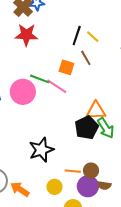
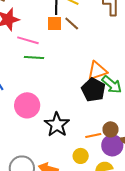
orange square: (66, 67) -> (54, 24), moved
pink line: (57, 86) -> (28, 40), moved
pink circle: (23, 92) -> (27, 105), moved

